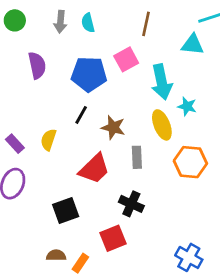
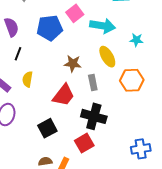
cyan arrow: (162, 82) -> (103, 26), turned -60
cyan star: (187, 106) -> (136, 40), moved
black line: (81, 115) -> (18, 54), moved
black cross: (131, 204) -> (94, 116), size x1.4
blue cross: (189, 257) -> (141, 149), turned -30

